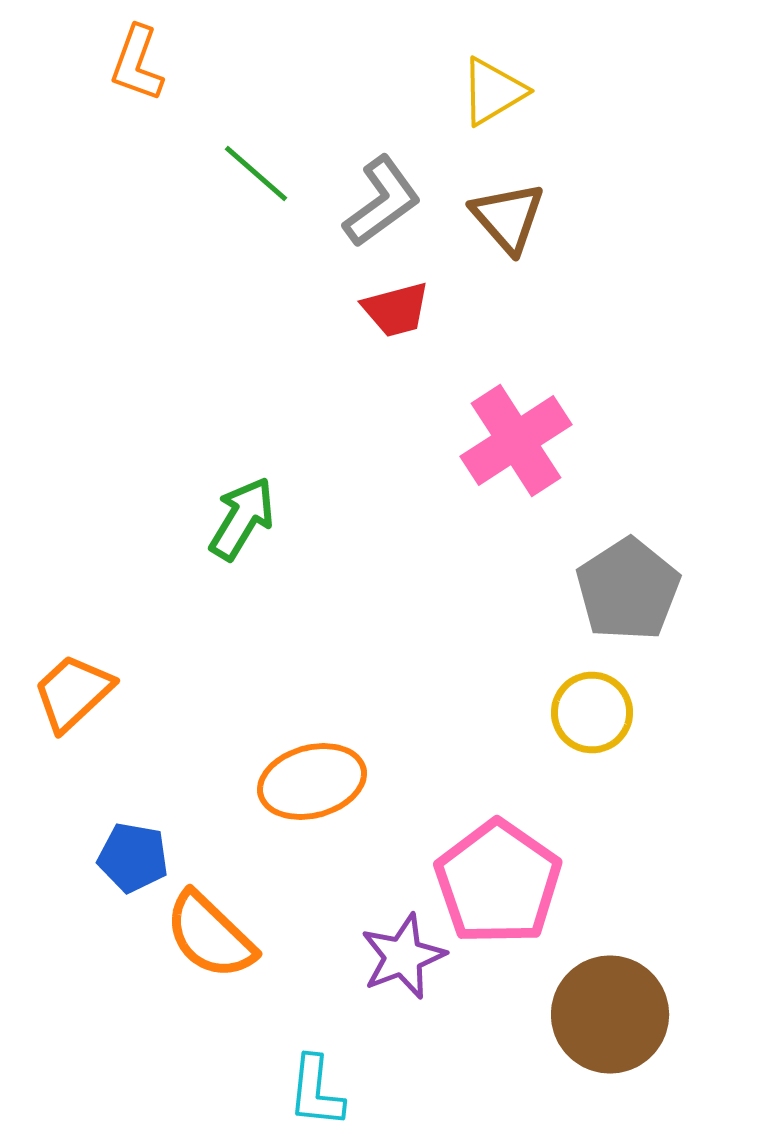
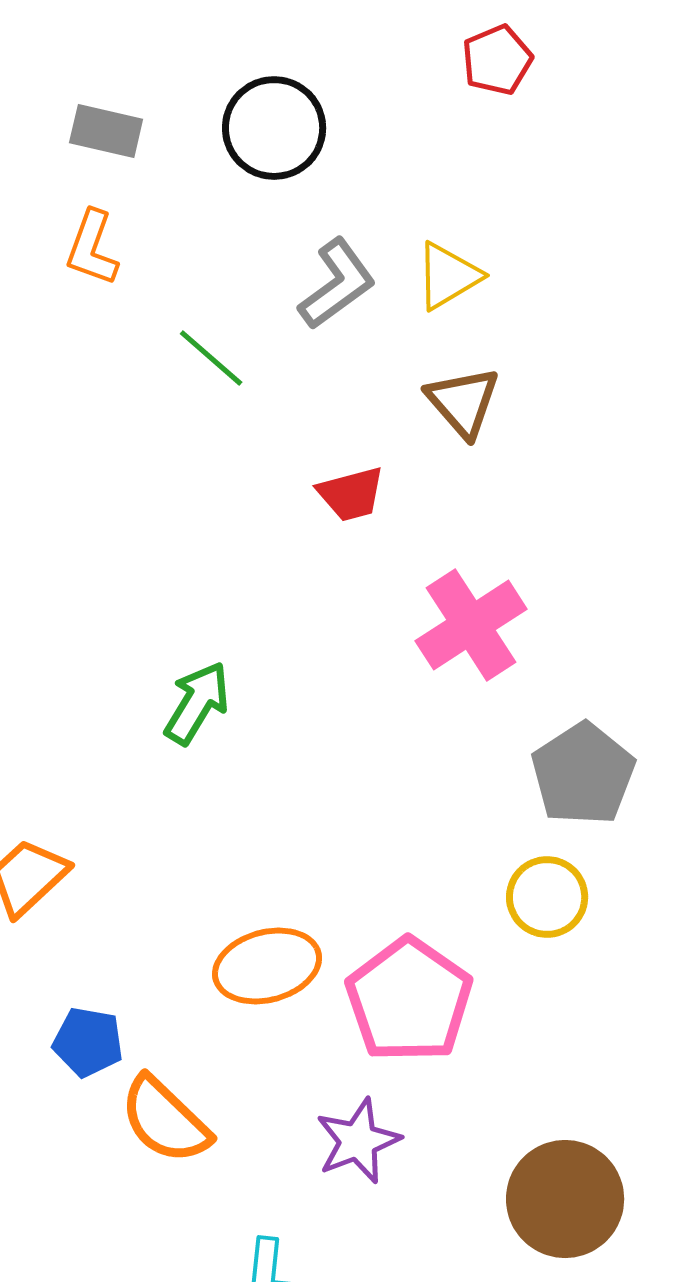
gray L-shape: (382, 202) -> (337, 284), moved
pink pentagon: (498, 882) -> (409, 1000), moved

